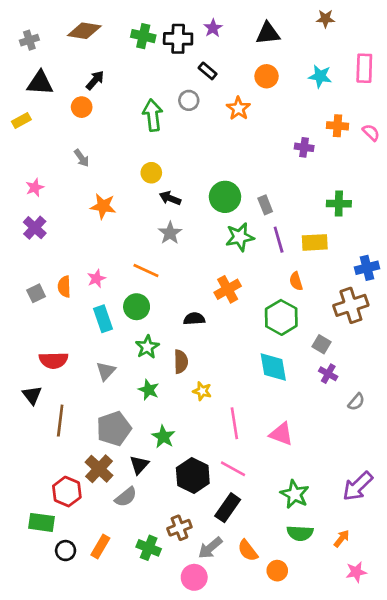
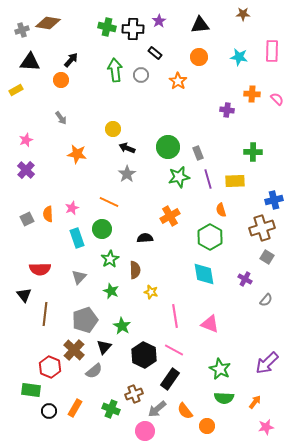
brown diamond: (84, 31) -> (48, 23), moved
green arrow: (153, 115) -> (115, 70), moved
gray square: (321, 344) -> (267, 257), moved

